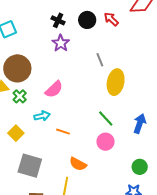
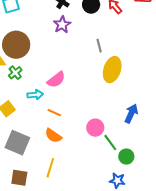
pink semicircle: (54, 89) -> (56, 80), moved
green line: (106, 118) -> (110, 143), moved
orange semicircle: (78, 164) -> (53, 136), moved

